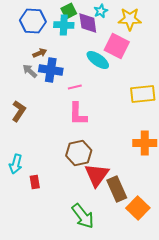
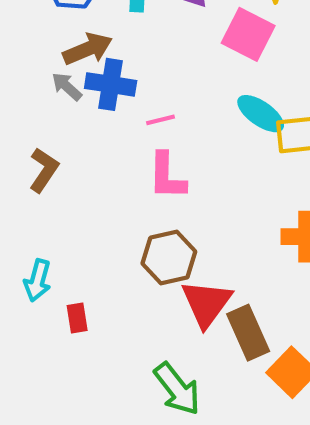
brown arrow: (40, 53) -> (88, 49), size x1.6
cyan ellipse: (98, 60) -> (261, 114), moved

